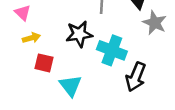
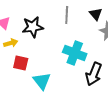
black star: (79, 34) -> (33, 27), moved

